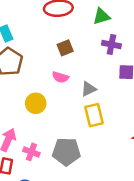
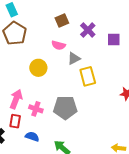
purple cross: (111, 45) -> (88, 30), moved, turned 35
gray triangle: (89, 89) -> (74, 58), moved

